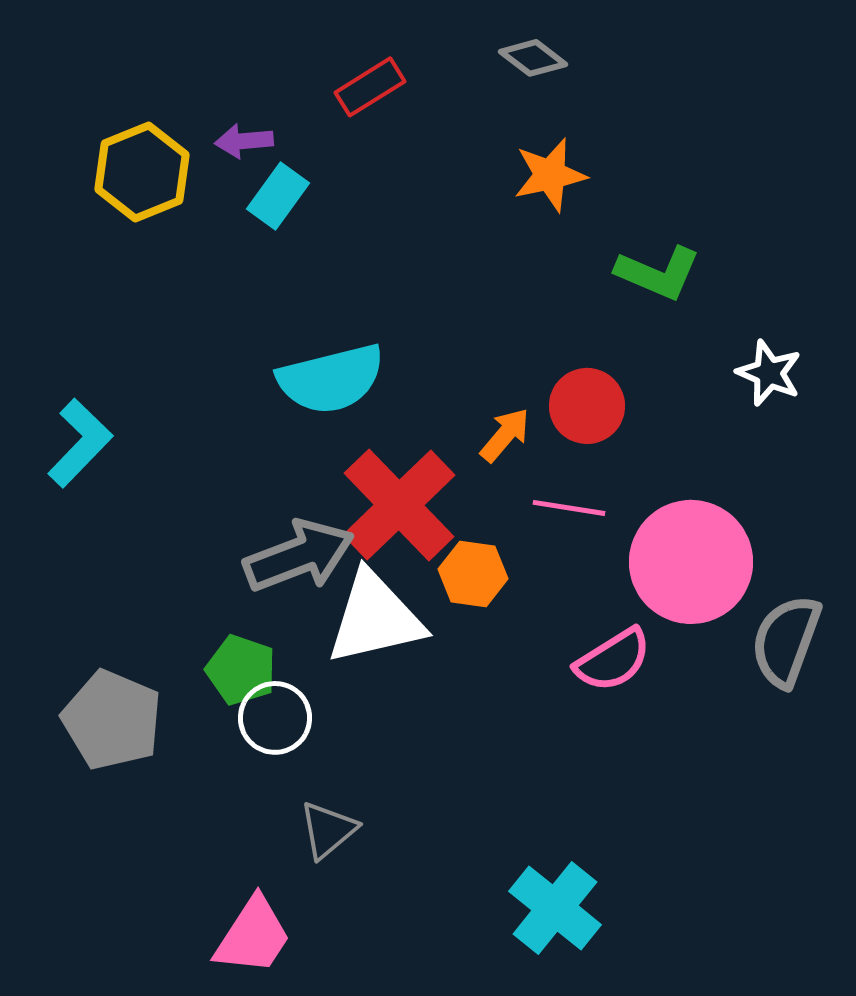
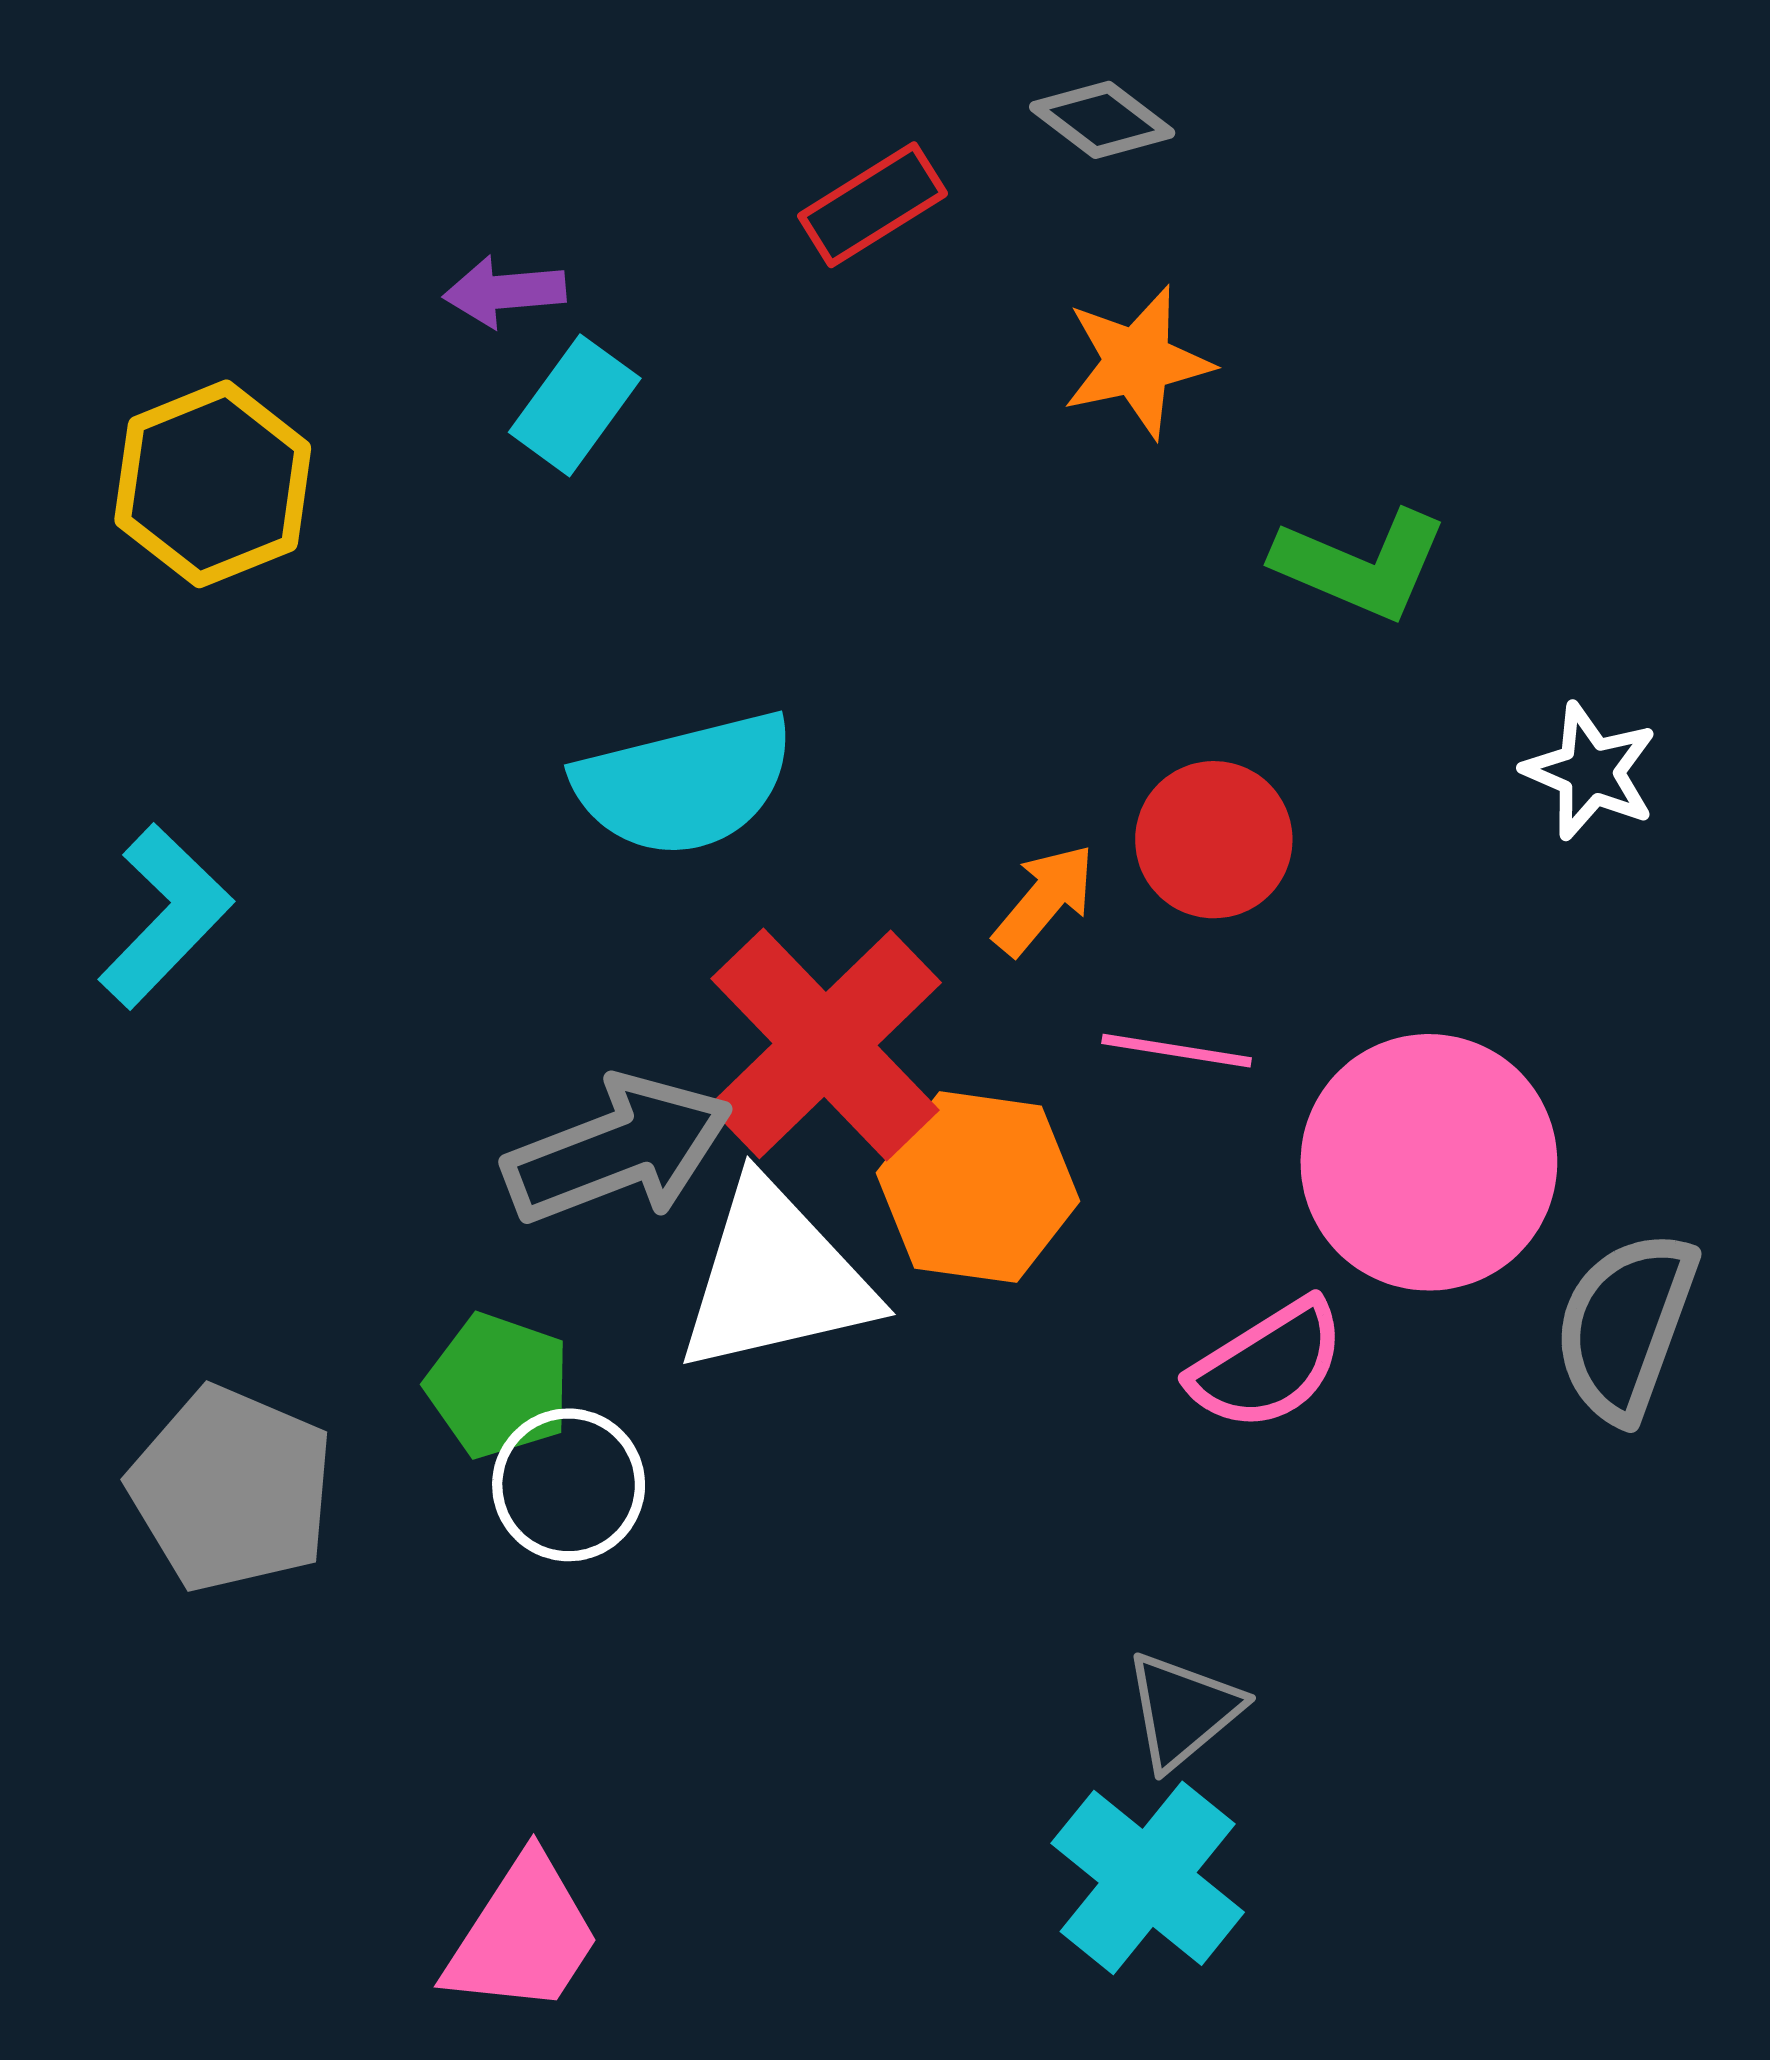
red rectangle: (370, 87) -> (873, 205), moved
yellow hexagon: (142, 172) -> (213, 484), moved
orange hexagon: (473, 574) -> (978, 1187), size x1.4
gray triangle: (328, 830) -> (1183, 1710), moved

